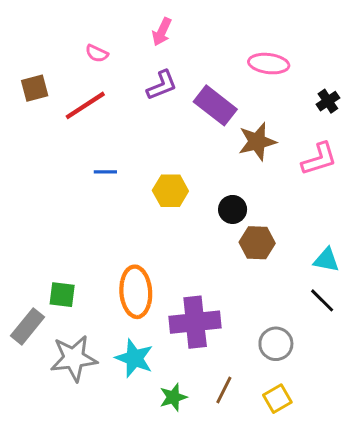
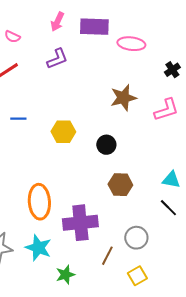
purple rectangle: (215, 105) -> (94, 27), moved, turned -36
brown hexagon: (257, 243) -> (120, 185), moved
brown line: (224, 390) -> (107, 256), moved

